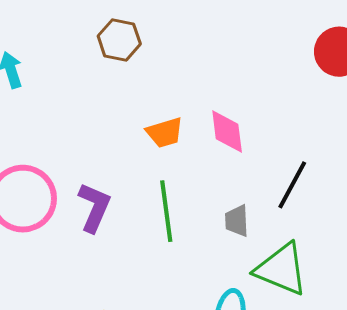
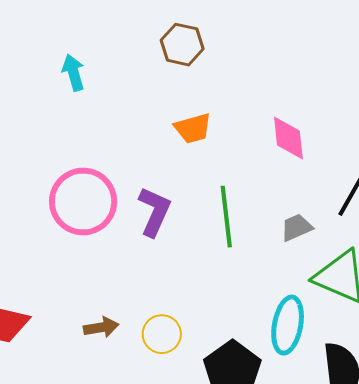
orange trapezoid: (165, 133) -> (193, 128), moved
gray trapezoid: (237, 221) -> (296, 227), turned 68

